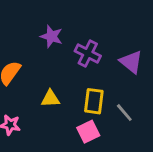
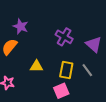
purple star: (51, 36) -> (21, 26), moved
gray line: (124, 113) -> (87, 70), moved

